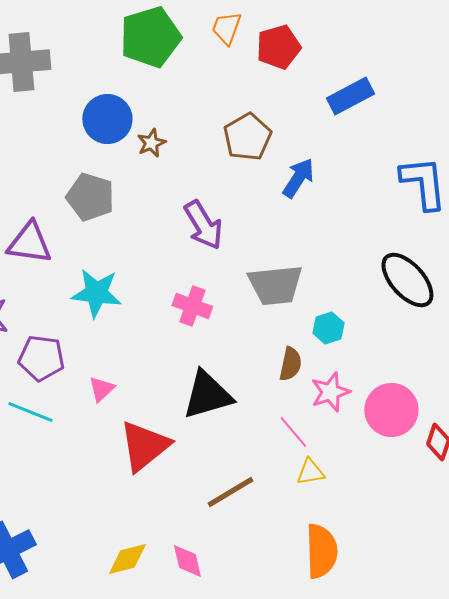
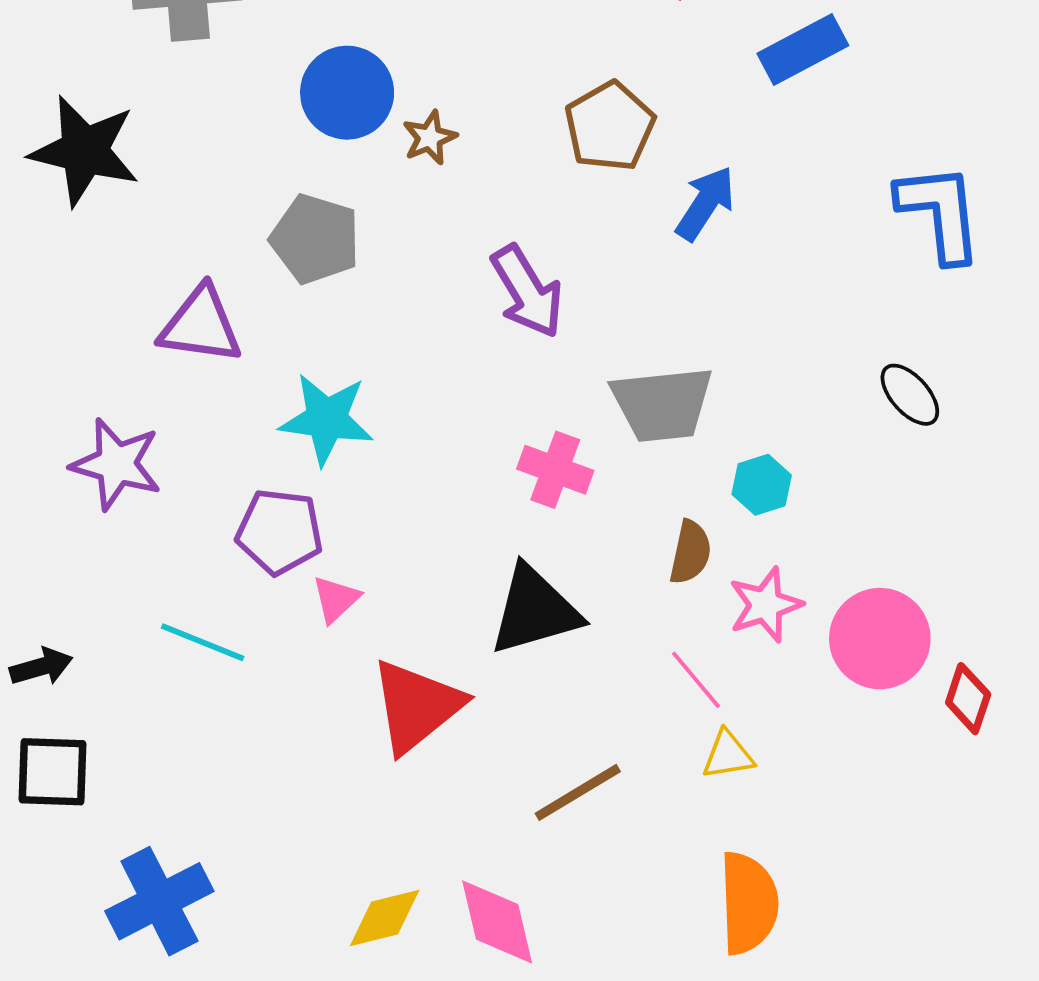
black ellipse: (407, 280) -> (910, 395), size x0.6
pink cross: (192, 306) -> (555, 470), moved
purple pentagon: (41, 358) -> (280, 532), moved
pink diamond: (187, 561) -> (497, 922), size x1.4

